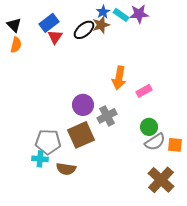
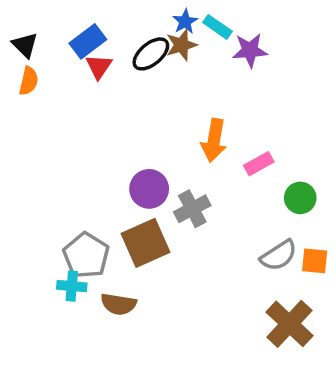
purple star: (139, 14) -> (250, 50), moved
green circle: (149, 127) -> (300, 198), moved
gray pentagon: (48, 142) -> (86, 255), turned 30

